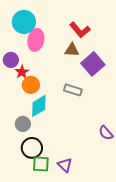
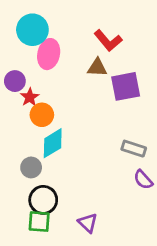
purple square: (93, 64) -> (126, 86), turned 30
gray rectangle: (73, 90) -> (134, 149), moved
green square: (41, 164) -> (39, 221), moved

